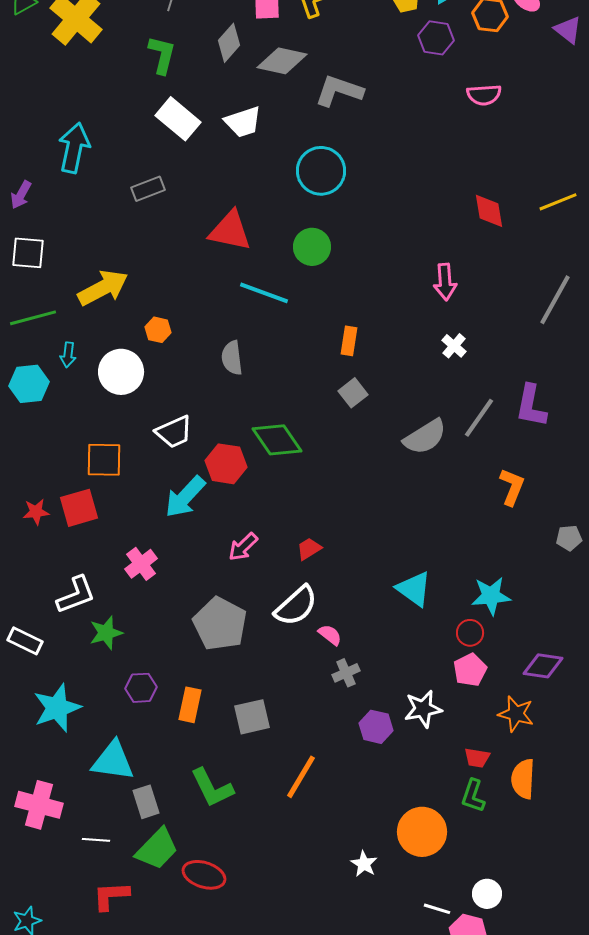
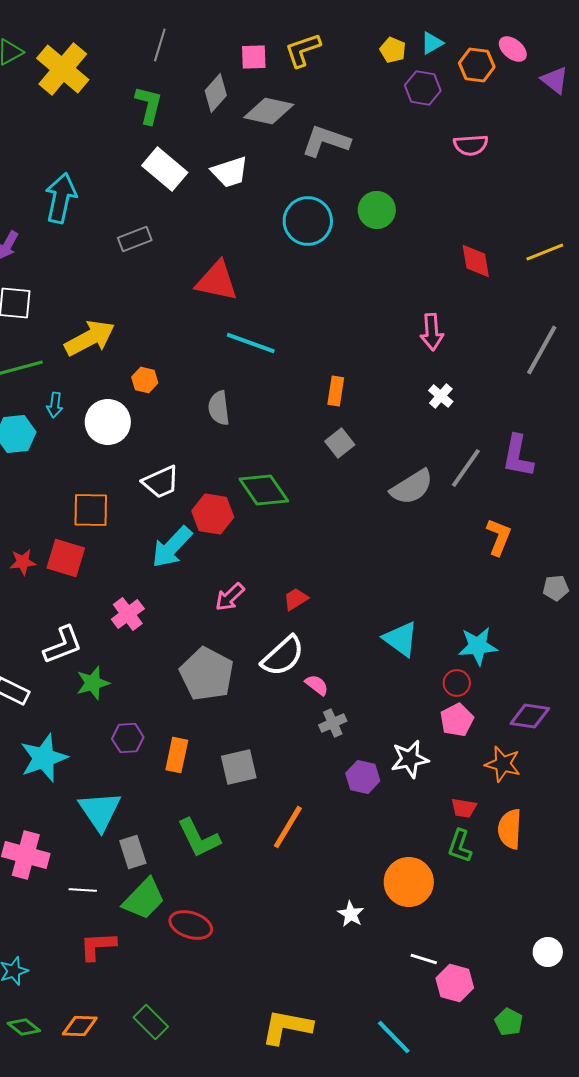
green circle: (312, 247) -> (377, 210), moved
red square: (79, 508) -> (66, 558), turned 33
cyan triangle: (113, 761) -> (100, 811), turned 48
white circle: (487, 894) -> (548, 952), moved

